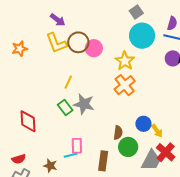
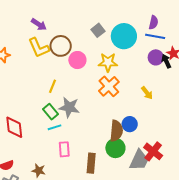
gray square: (136, 12) -> (98, 30), moved
pink circle: (94, 48) -> (77, 60), moved
yellow star: (125, 61) -> (108, 62), turned -30
yellow arrow: (157, 131) -> (147, 93), moved
brown semicircle: (118, 133) -> (116, 131), moved, size x1.5
cyan line: (71, 155) -> (54, 127), moved

